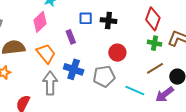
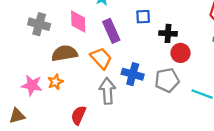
black cross: (108, 21) -> (168, 33), moved
pink diamond: (40, 22) -> (78, 22), moved, turned -45
purple rectangle: (71, 37) -> (111, 31), moved, size x1.5

